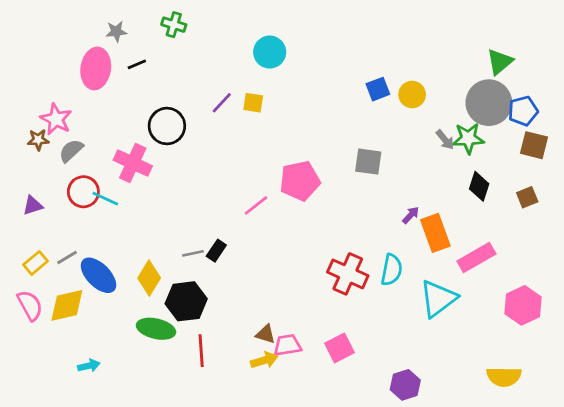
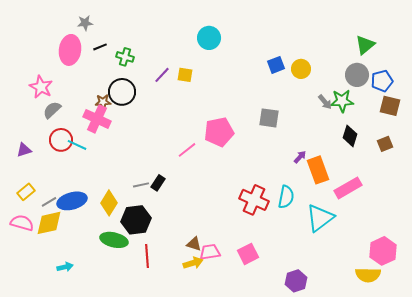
green cross: (174, 25) -> (125, 57), moved
cyan circle: (270, 52) -> (209, 38), moved
gray circle: (489, 103) -> (357, 75), size x0.7
brown star: (38, 140) -> (103, 102), moved
gray line: (67, 257) -> (49, 202), moved
blue ellipse: (98, 275) -> (72, 201), turned -60
pink semicircle: (30, 305) -> (22, 223), turned -45
pink hexagon: (523, 305) -> (383, 251), moved

